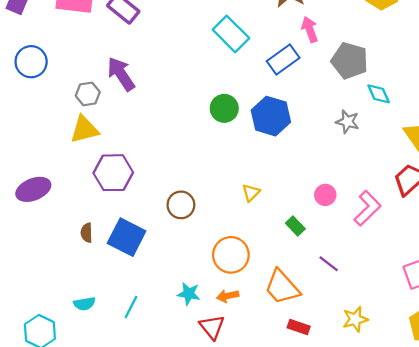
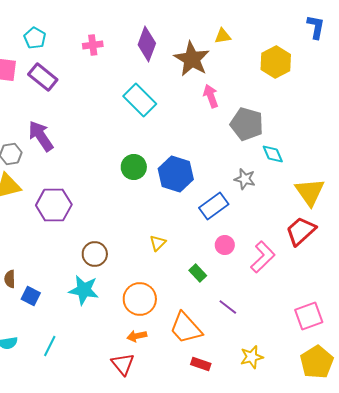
blue rectangle: (283, 59) -> (214, 206), moved
purple hexagon: (113, 173) -> (54, 205), moved
blue square: (127, 237) -> (31, 296), moved, size x0.6
cyan star: (189, 294) -> (84, 290), moved, size x1.4

